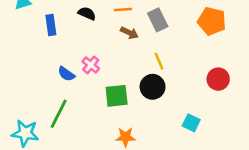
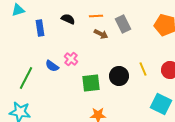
yellow line: (159, 61) -> (143, 69), moved
green line: (59, 114) -> (26, 78), moved
cyan square: (191, 123) -> (161, 104), moved, size x1.5

